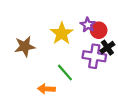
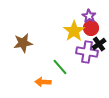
purple star: (88, 25) -> (89, 16), moved
yellow star: (62, 33) -> (74, 31), moved

